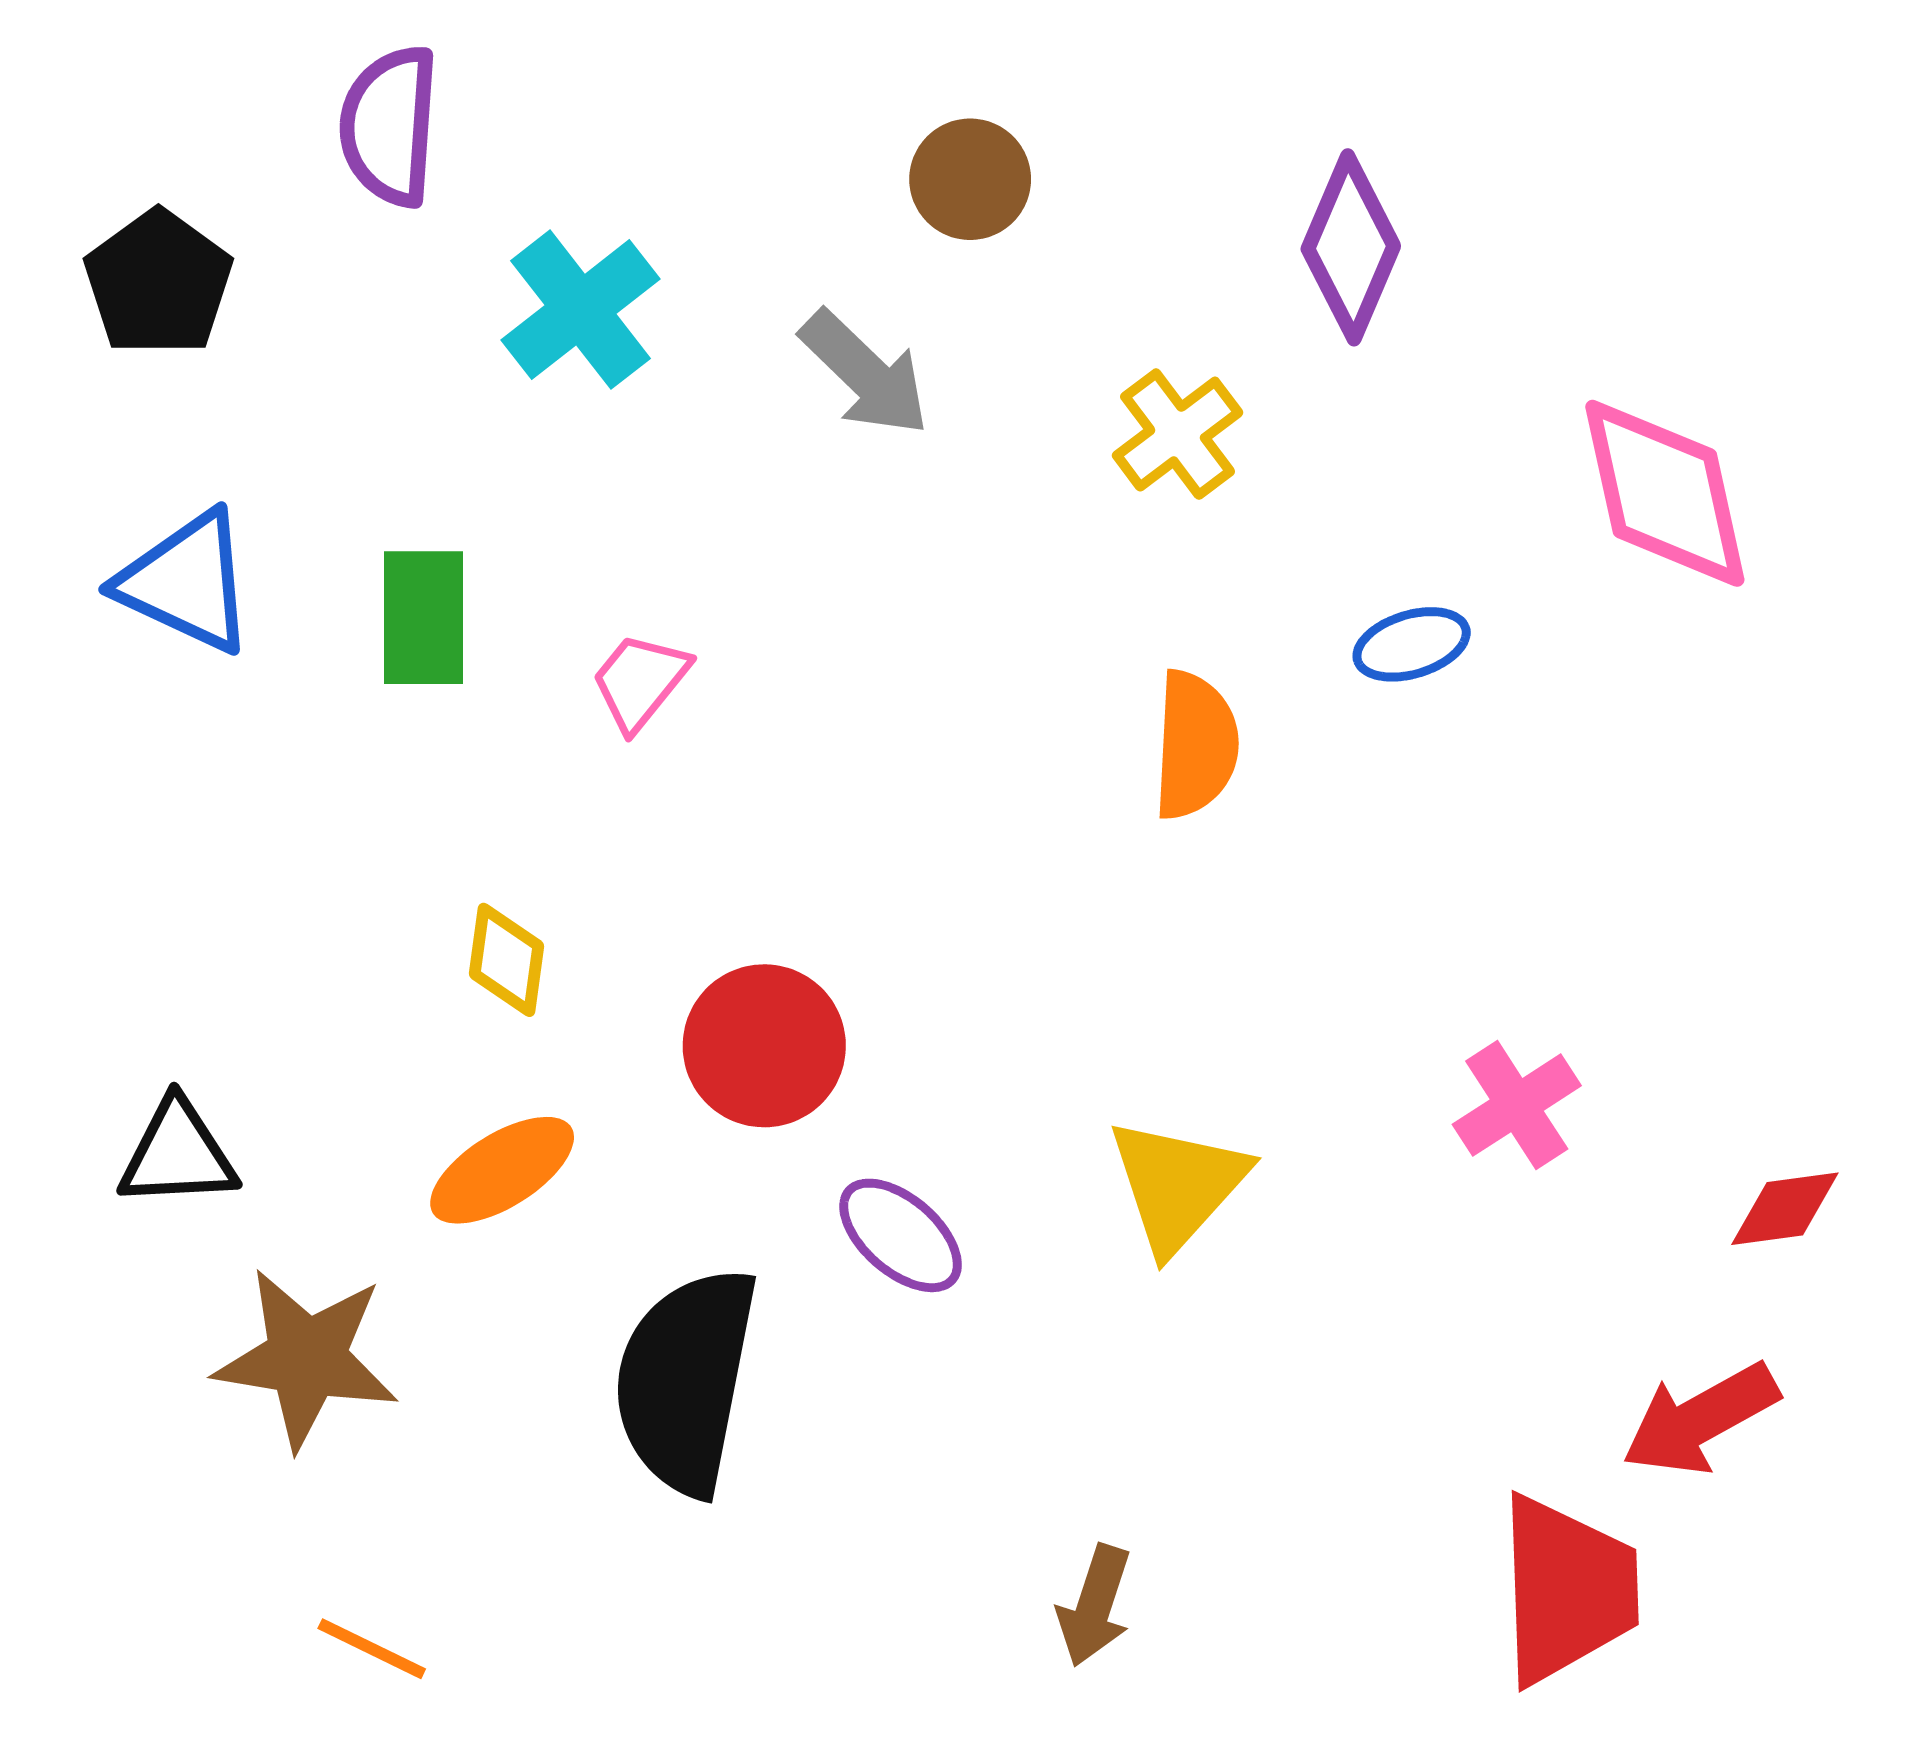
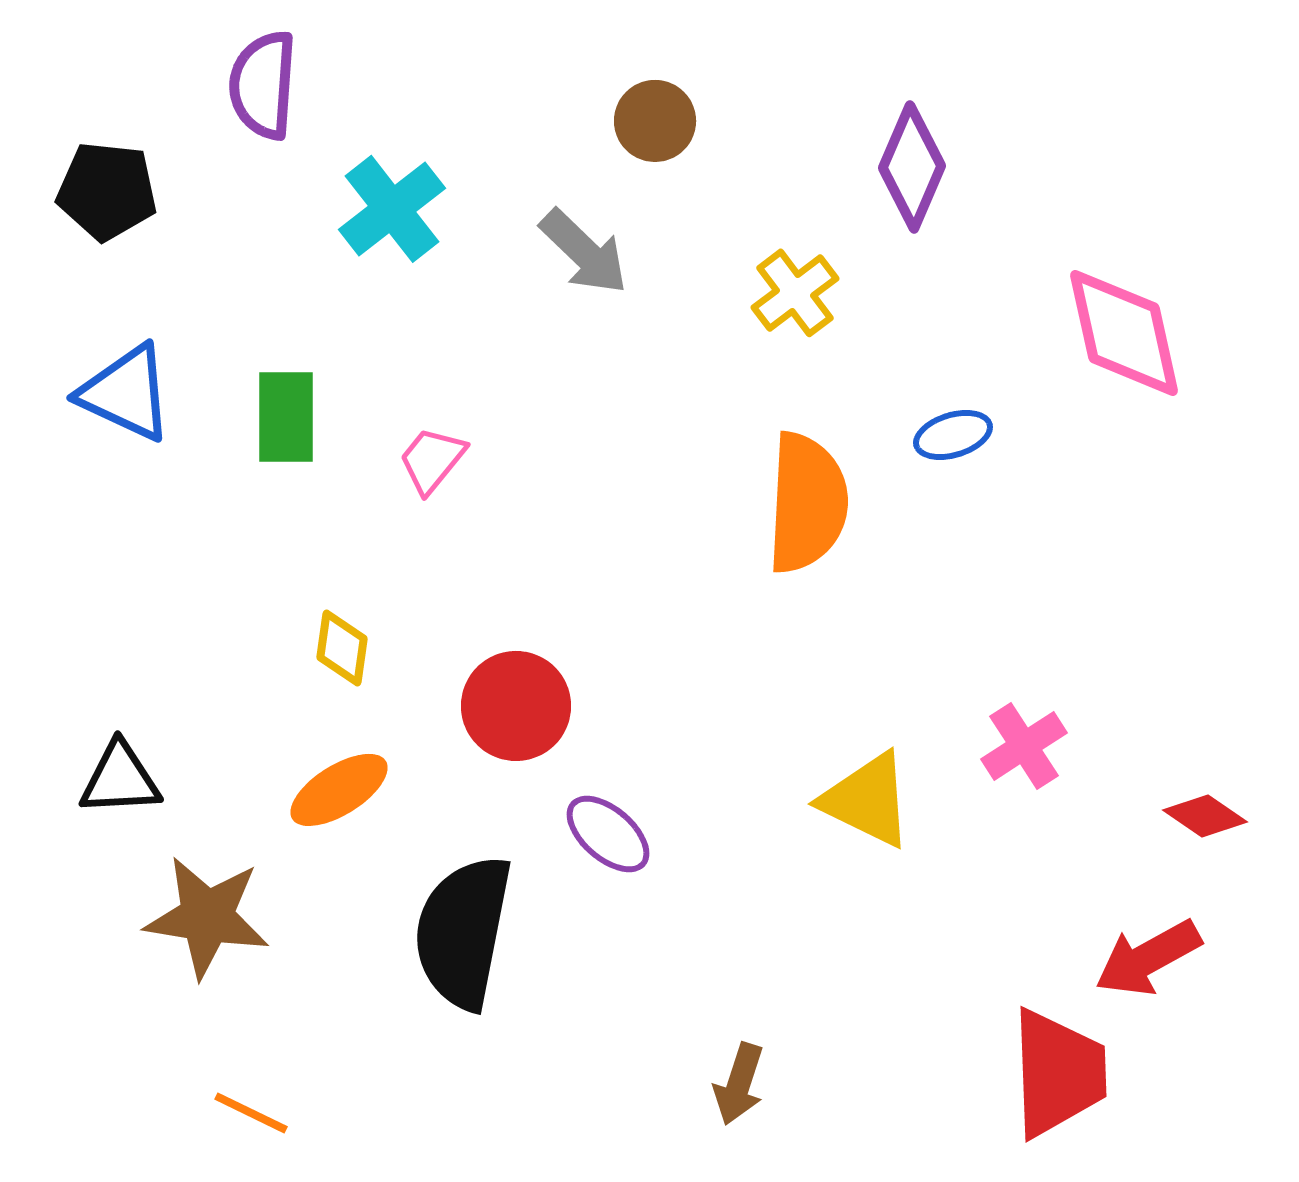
black pentagon: (158, 283) -> (107, 191), turned -30
orange semicircle: (1195, 745) -> (807, 503), size x1.4
yellow triangle: (1178, 1185) -> (867, 800), moved, turned -46
red diamond: (1785, 1209) -> (1205, 816), turned 42

